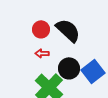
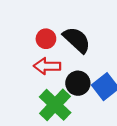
red arrow: (42, 53) -> (47, 66), size x1.6

